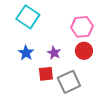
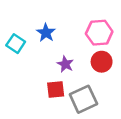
cyan square: (28, 17) -> (16, 44), moved, size x0.7
blue star: (26, 53) -> (46, 33), moved

